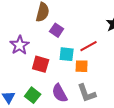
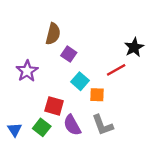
red line: (89, 46) -> (116, 70), moved
cyan square: (67, 54) -> (80, 81), turned 35
red square: (41, 64) -> (54, 106), moved

